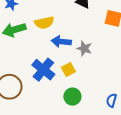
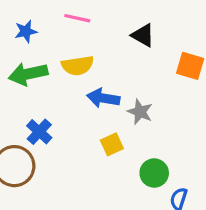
blue cross: (43, 70) -> (39, 132), moved, size x0.7
green circle: (72, 97) -> (154, 173), moved

